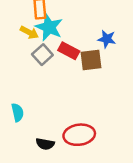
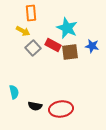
cyan star: (49, 27) -> (67, 28), moved
blue star: (107, 39) -> (92, 46), moved
black semicircle: (45, 144) -> (35, 106), moved

